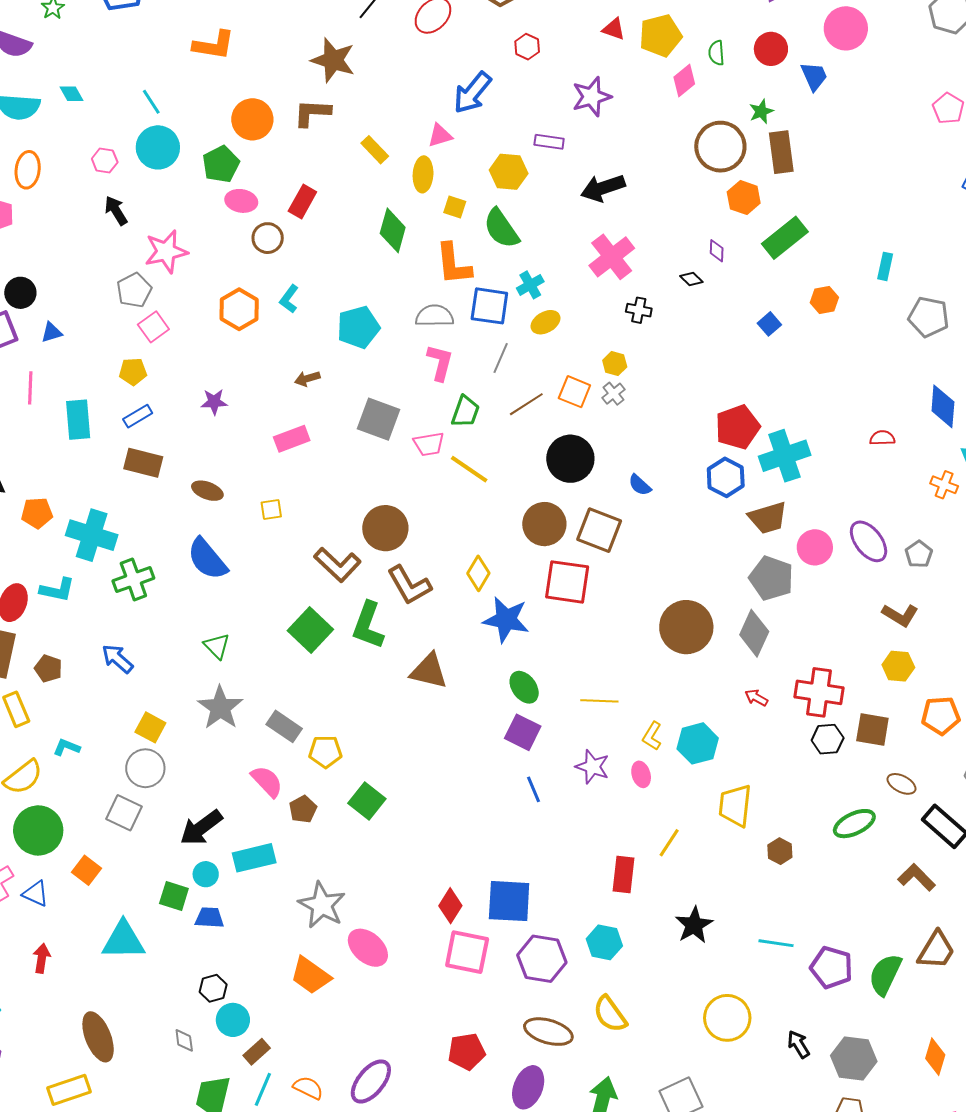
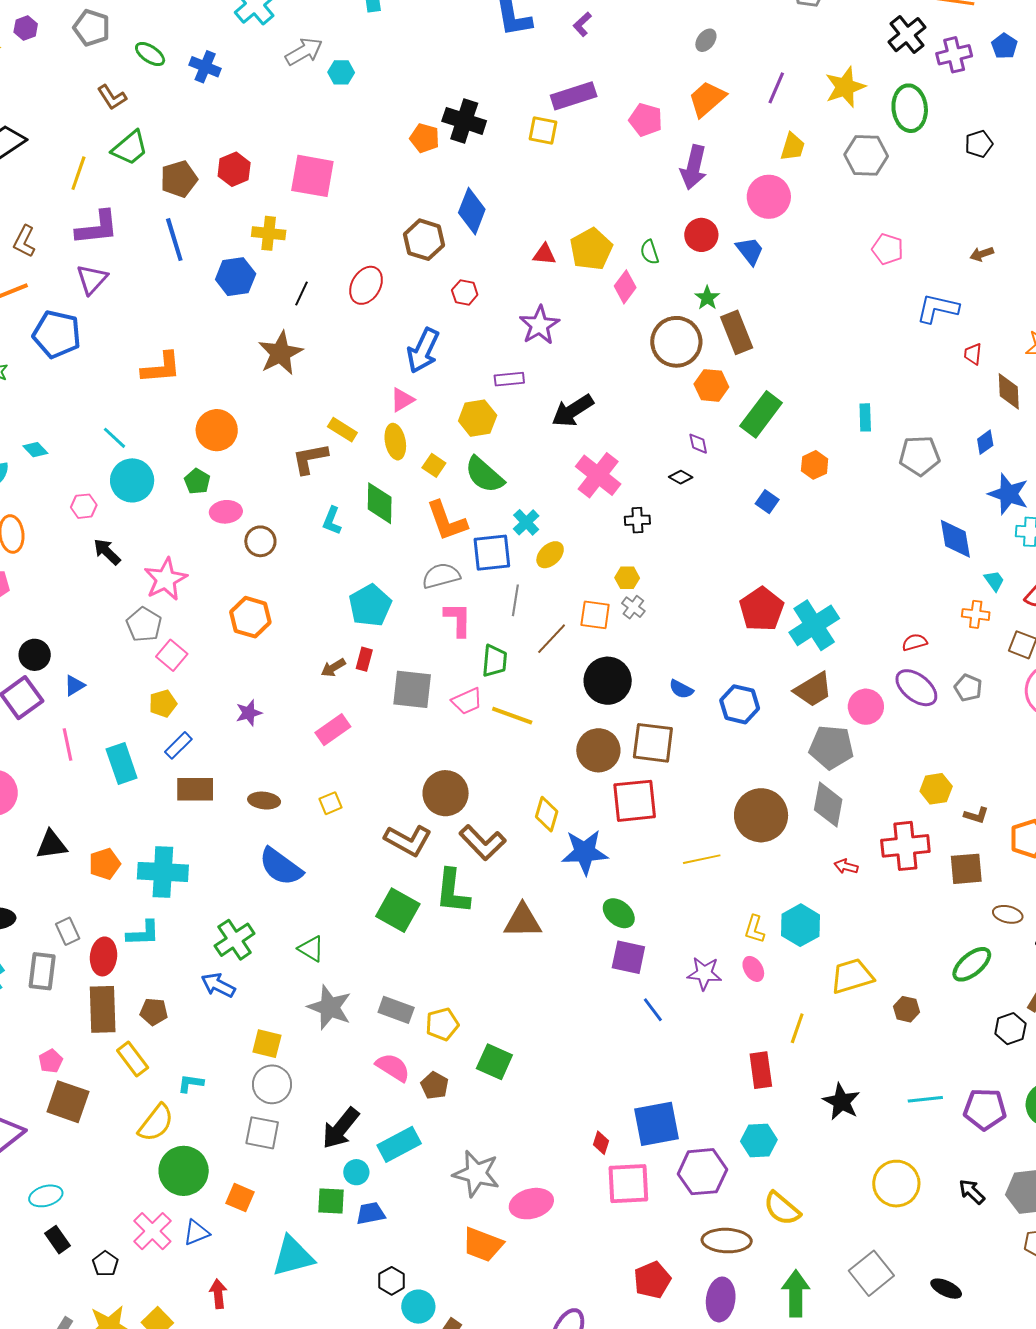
brown star: (333, 60) -> (280, 353), turned -30
brown L-shape: (312, 113) -> (310, 459), moved
green pentagon: (221, 164) -> (197, 481), size x0.7
red rectangle: (302, 201) -> (364, 659), moved, size x0.7
yellow square: (455, 207) -> (434, 465), turned 30
cyan L-shape: (289, 299) -> (332, 521), moved
red semicircle: (882, 438) -> (915, 642), moved
blue hexagon: (726, 477) -> (740, 704), moved
green cross: (133, 580) -> (235, 940), moved
brown L-shape: (900, 615) -> (976, 815), moved, size x0.7
yellow hexagon: (898, 666) -> (936, 789), moved
yellow line: (599, 701) -> (702, 859), moved
black hexagon: (828, 739) -> (1010, 1029), moved
yellow trapezoid: (735, 806) -> (852, 976), turned 81
blue triangle: (35, 894) -> (196, 1233), turned -32
red diamond: (450, 906) -> (601, 1143), size x0.7
pink ellipse: (368, 948) -> (531, 1204), turned -42

